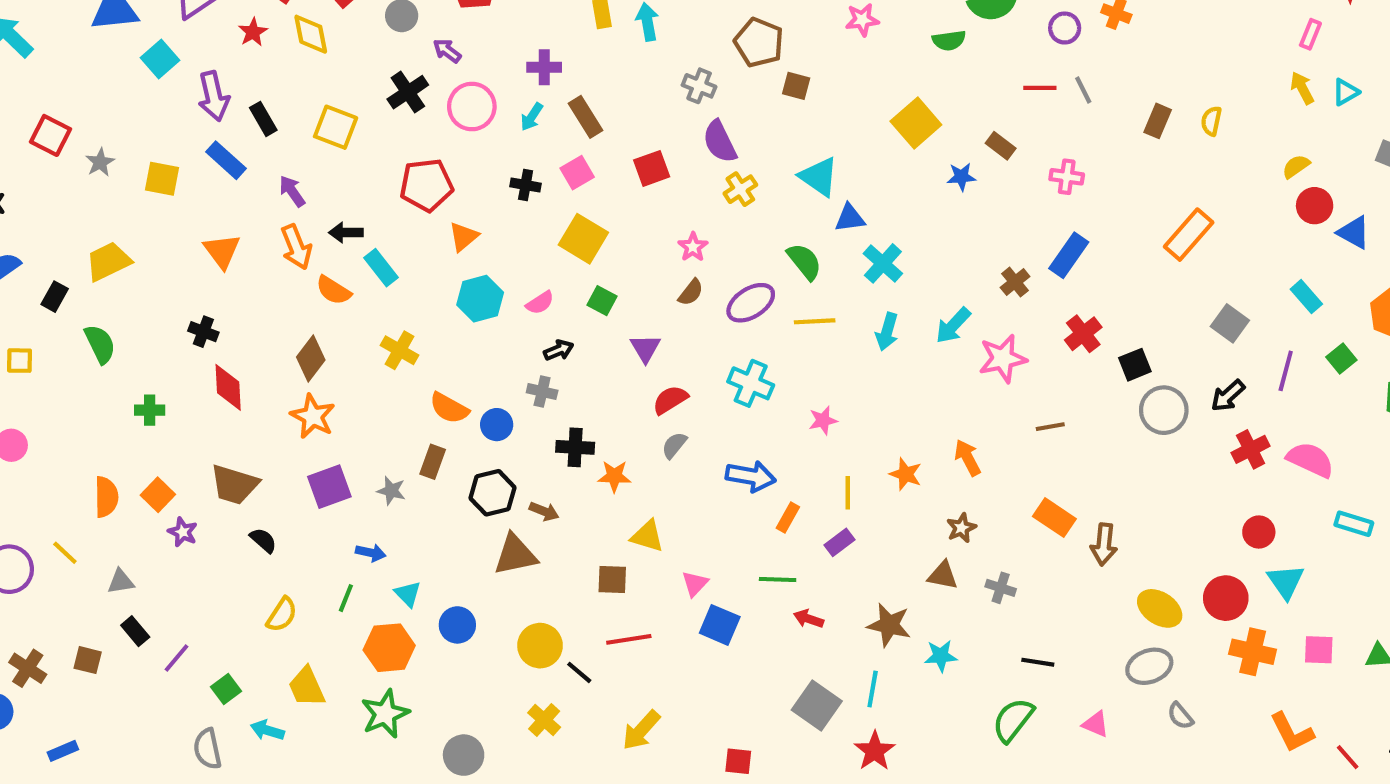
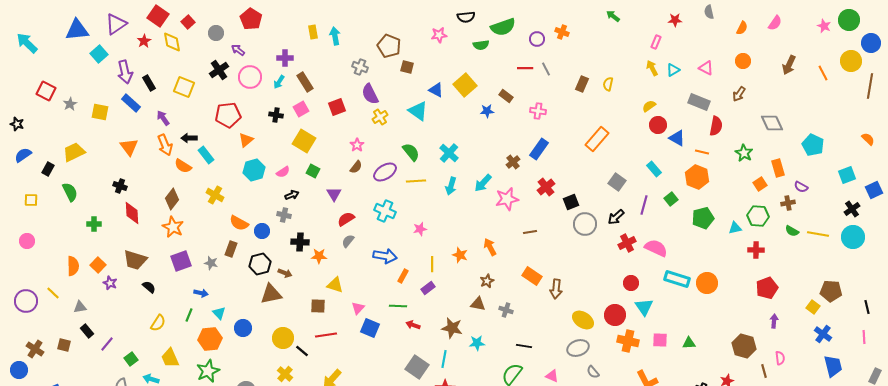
blue triangle: (850, 218) -> (436, 90), moved, turned 35
cyan rectangle: (1354, 524) -> (677, 279), size x1.4

